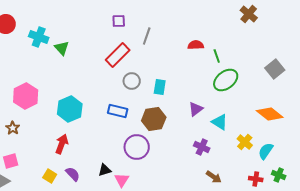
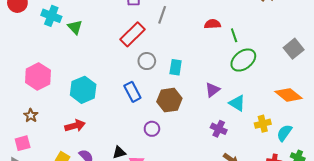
blue rectangle: (118, 111) -> (132, 92), turned 48
brown star: (13, 128) -> (31, 115), moved
yellow cross: (245, 142) -> (263, 124), turned 35
red arrow: (62, 144) -> (75, 126), turned 54
purple circle: (137, 147) -> (152, 129), size x0.6

